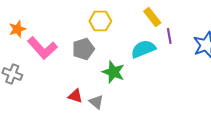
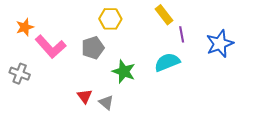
cyan semicircle: (143, 49) -> (167, 62), moved
red triangle: (75, 96) -> (85, 96), turned 35

